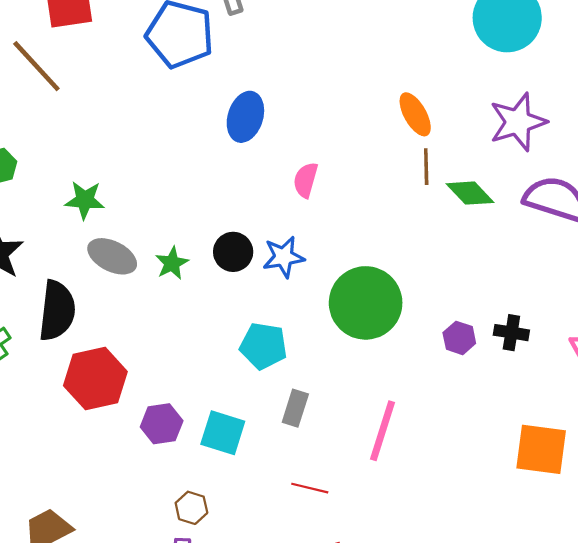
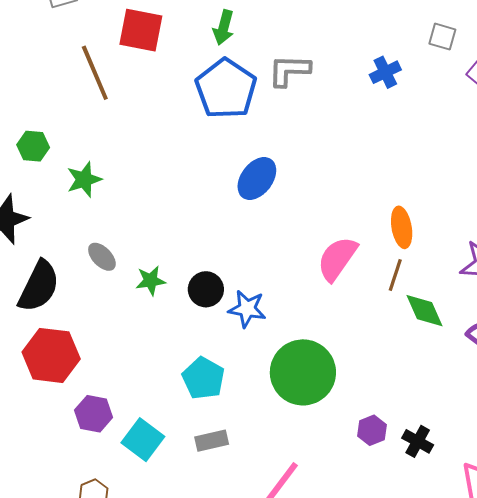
pink semicircle: (306, 180) -> (337, 259), moved, size x1.5
green star: (85, 200) -> (84, 180), moved, turned 30
gray ellipse: (112, 256) -> (102, 257), size x0.7
gray rectangle: (295, 408) -> (212, 441), turned 40

